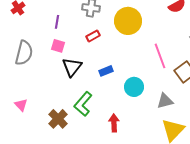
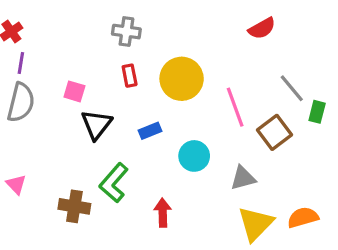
yellow circle: (128, 21) -> (182, 79), moved
purple line: (57, 22) -> (21, 63), moved
red rectangle: (93, 36) -> (130, 76), turned -72
brown cross: (58, 119) -> (74, 206), turned -36

